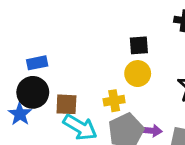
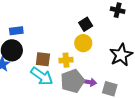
black square: (139, 45) -> (86, 24), turned -32
brown square: (66, 104) -> (43, 59), moved

